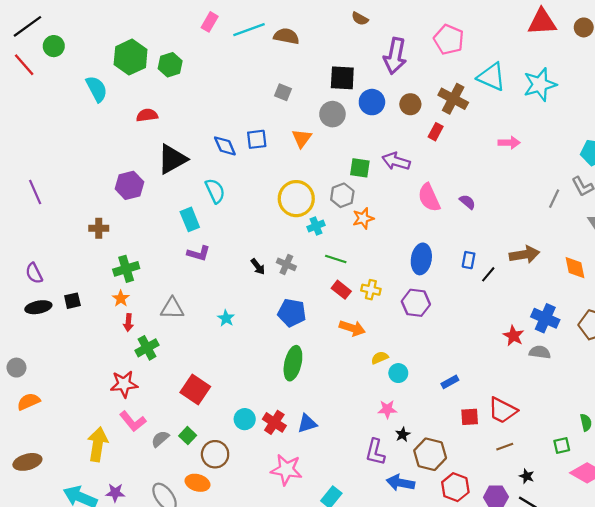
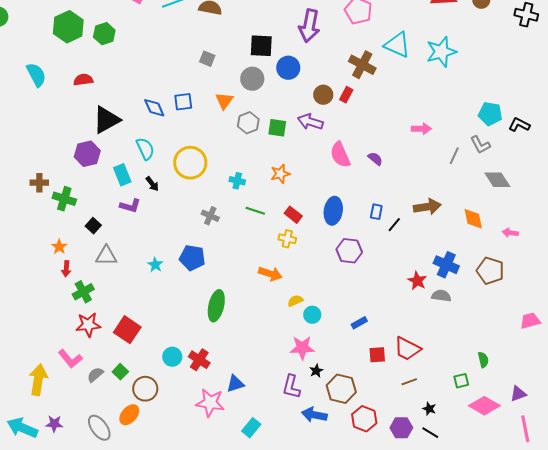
cyan semicircle: (97, 89) -> (36, 75), moved
brown circle: (410, 104) -> (323, 95), moved
pink arrow: (509, 143) -> (421, 129), moved
purple hexagon: (129, 185) -> (87, 154), moved
gray hexagon: (342, 195) -> (248, 123), moved
yellow circle: (296, 199) -> (190, 163), moved
cyan cross: (316, 226) -> (237, 181), turned 35
black arrow: (258, 267) -> (152, 184), moved
green cross: (126, 269) -> (64, 199), moved, turned 35
red rectangle: (341, 290) -> (293, 215), moved
black square: (72, 301) -> (93, 226), moved, turned -35
purple hexagon: (416, 303) -> (349, 251), moved
blue pentagon: (292, 313) -> (192, 258), moved
red star: (124, 384) -> (88, 325), moved
pink star: (387, 409) -> (302, 348), size x1.4
blue triangle: (307, 424) -> (235, 384), moved
orange ellipse: (198, 483) -> (129, 415), turned -65

